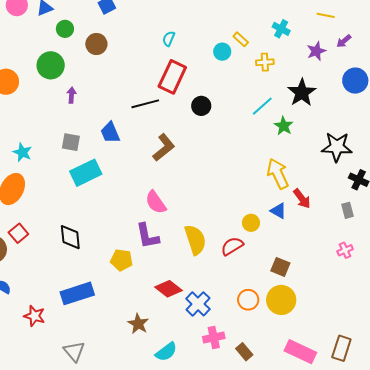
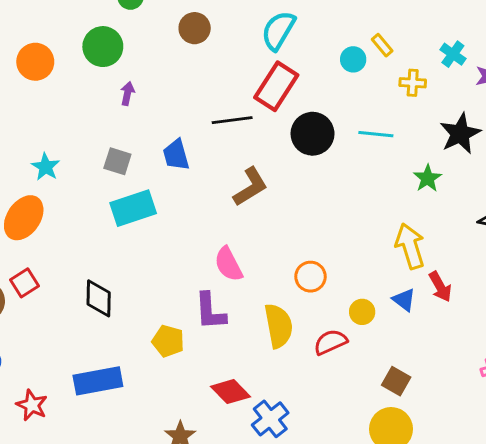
cyan cross: (281, 29) -> (453, 54), moved
cyan semicircle: (169, 39) -> (278, 30), size x1.8
brown circle: (96, 44) -> (195, 28), moved
black circle: (201, 106) -> (313, 134), size x1.5
cyan line: (262, 106) -> (376, 134), moved, turned 40
orange circle: (248, 300) -> (310, 277), moved

